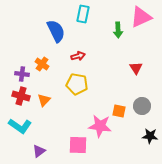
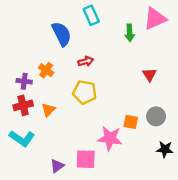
cyan rectangle: (83, 14) -> (91, 15), turned -36
red cross: (21, 96) -> (23, 105), turned -30
purple triangle: (39, 151) -> (57, 166), moved

